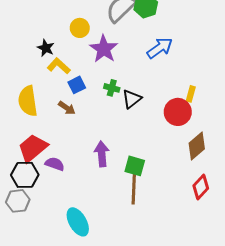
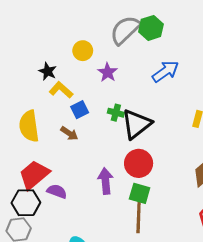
purple star: (104, 49) -> (108, 72), size x0.7
black triangle: (132, 99) -> (136, 124), size x1.5
red circle: (178, 112) -> (139, 163), moved

